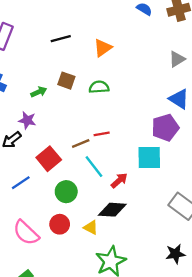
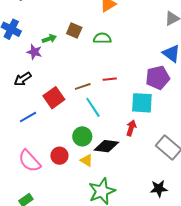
purple star: (27, 120) -> (34, 52), moved
red line: (102, 134) -> (110, 79), moved
red arrow: (119, 181) -> (131, 128), moved, turned -35
green circle: (66, 192) -> (82, 136), moved

